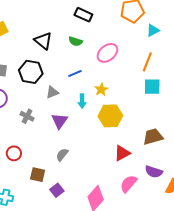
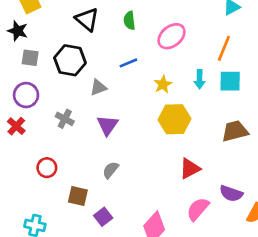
green semicircle: (75, 41) -> (129, 21), turned 64
cyan arrow: (82, 101) -> (200, 79), moved
brown trapezoid: (153, 137) -> (235, 131), moved

